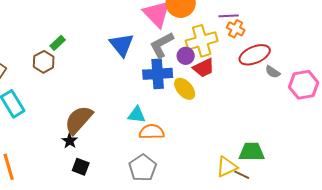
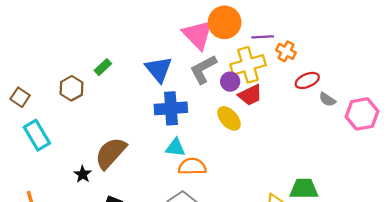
purple line: (229, 16) -> (263, 37), moved
green rectangle: (58, 43) -> (103, 67), moved
red ellipse: (255, 55) -> (307, 80), size x0.7
blue cross: (158, 74) -> (171, 108), moved
black star: (70, 141) -> (83, 174), moved

